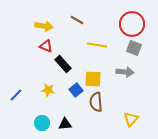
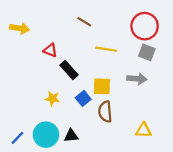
yellow arrow: (44, 26) -> (20, 28), moved
blue line: (16, 95) -> (17, 138), moved
yellow triangle: (131, 119) -> (143, 130), turned 49
cyan circle: (42, 123) -> (46, 135), size x1.5

